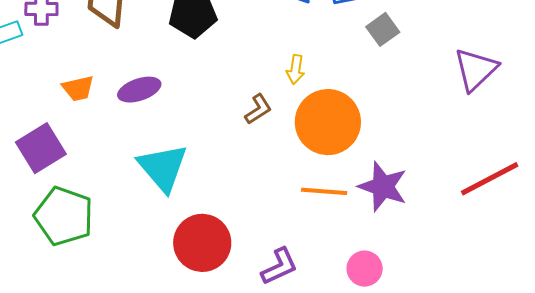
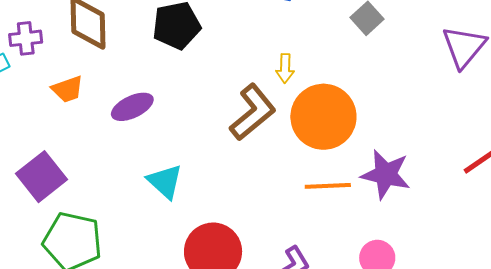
orange trapezoid: (78, 88) -> (68, 89), moved
brown L-shape: (258, 109) -> (253, 112), size x1.8
cyan triangle: (163, 168) -> (165, 182), size x0.7

